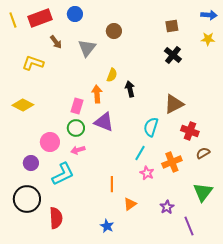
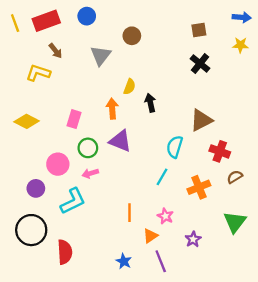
brown arrow: (56, 42) -> (56, 51), moved
pink rectangle: (77, 106) -> (74, 119), moved
pink star: (147, 173) -> (165, 216), moved
purple line: (189, 226) -> (161, 261), moved

